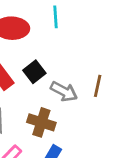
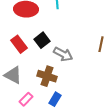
brown line: (98, 86) -> (101, 44), moved

